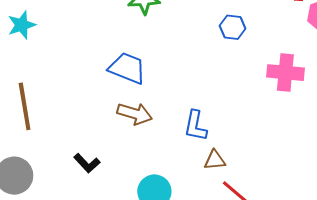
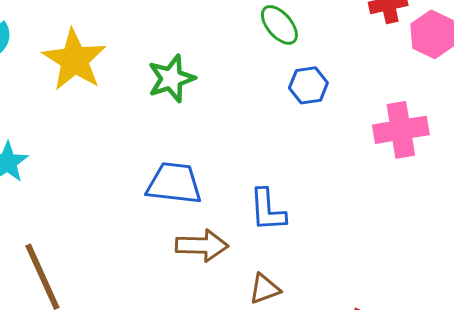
blue L-shape: (196, 126) -> (268, 210), moved
brown triangle: (215, 160) -> (265, 289), moved

